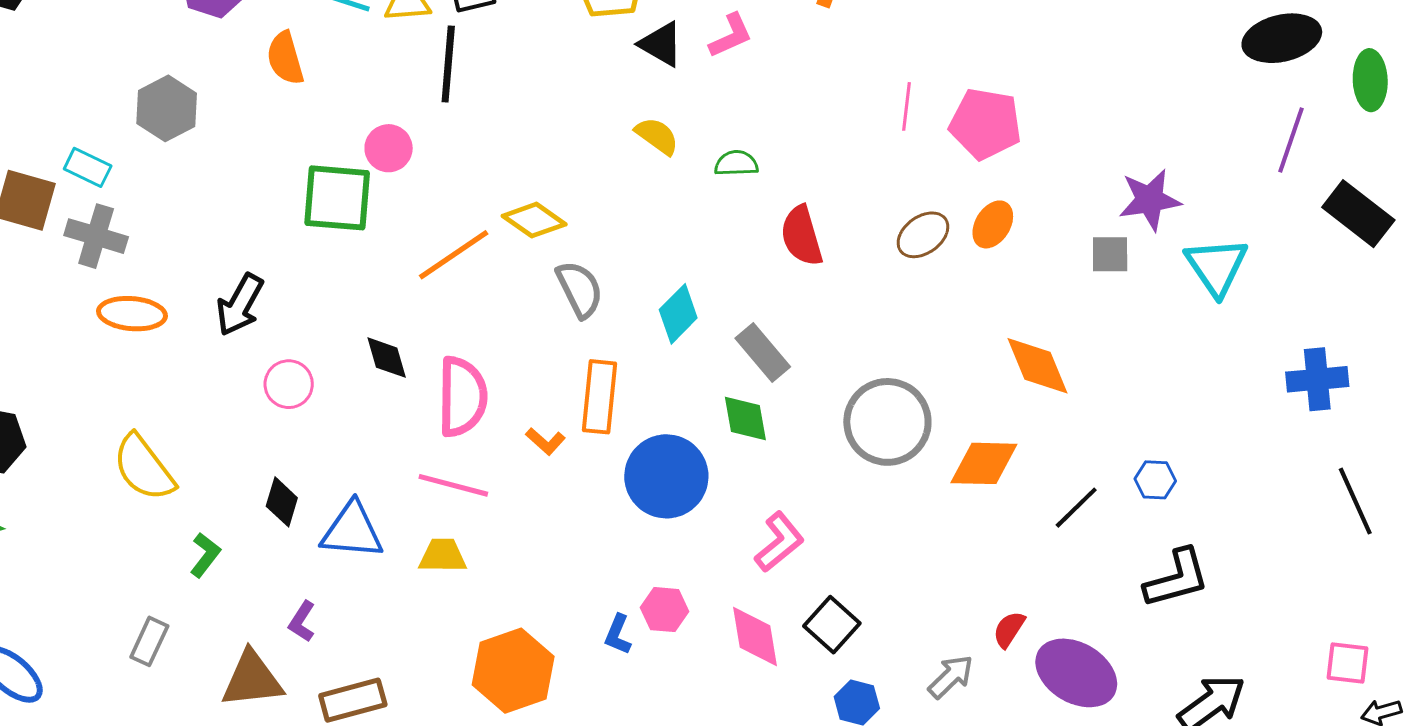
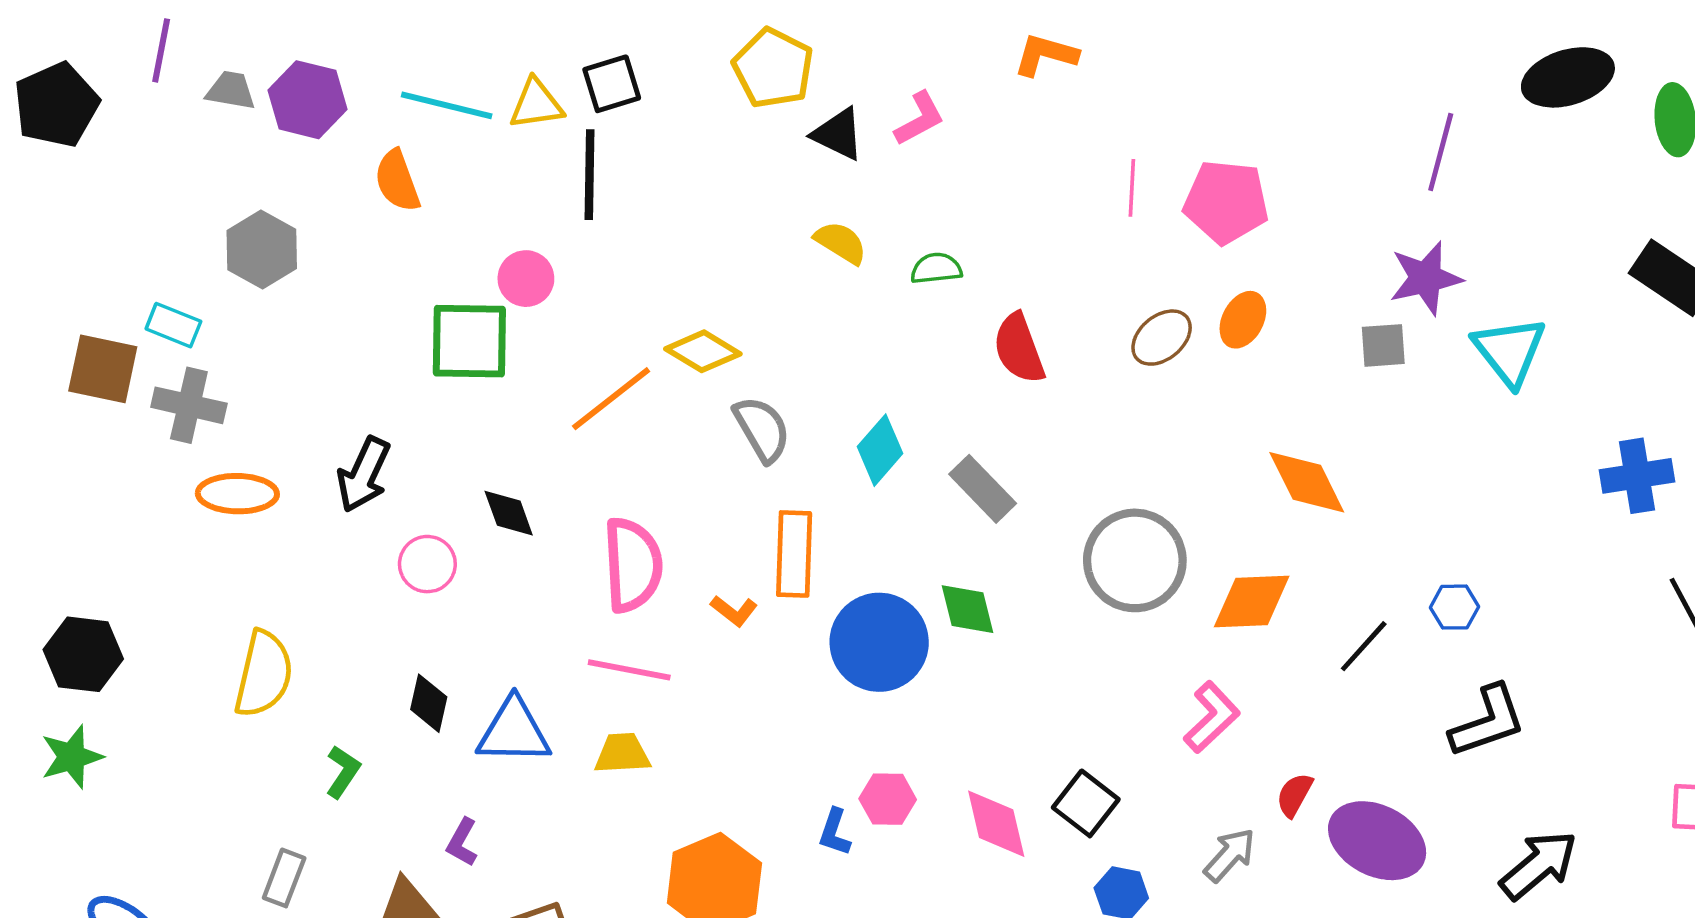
purple line: (1291, 140) -> (1441, 152), moved
black diamond: (387, 358) -> (509, 513), moved
green diamond: (745, 418) -> (967, 609), moved
yellow semicircle: (144, 468) -> (264, 674), turned -126
pink L-shape: (779, 542) -> (1212, 717), moved

